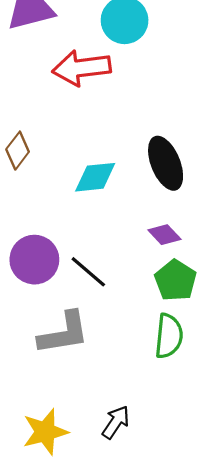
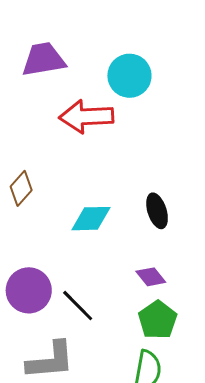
black ellipse: (166, 163) -> (157, 211), size x0.7

